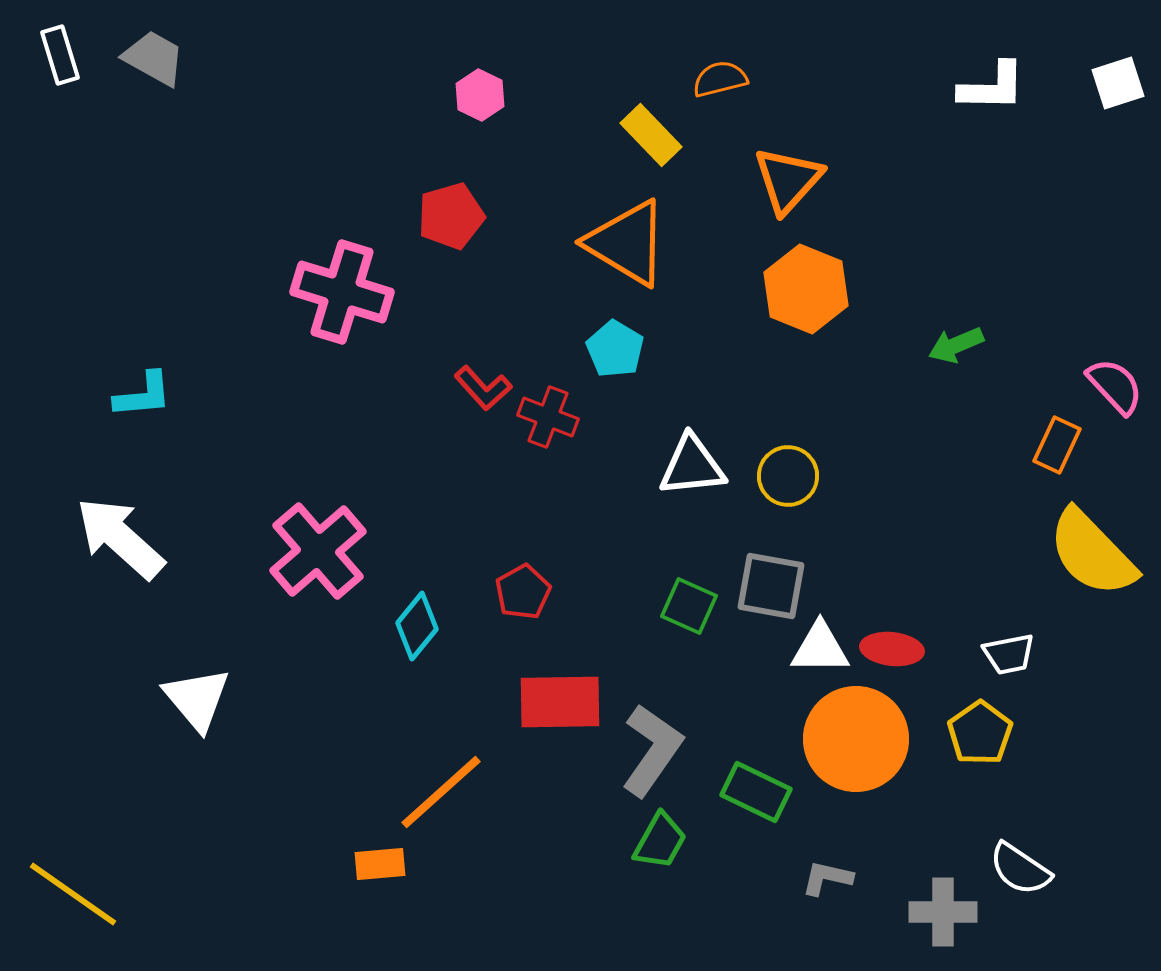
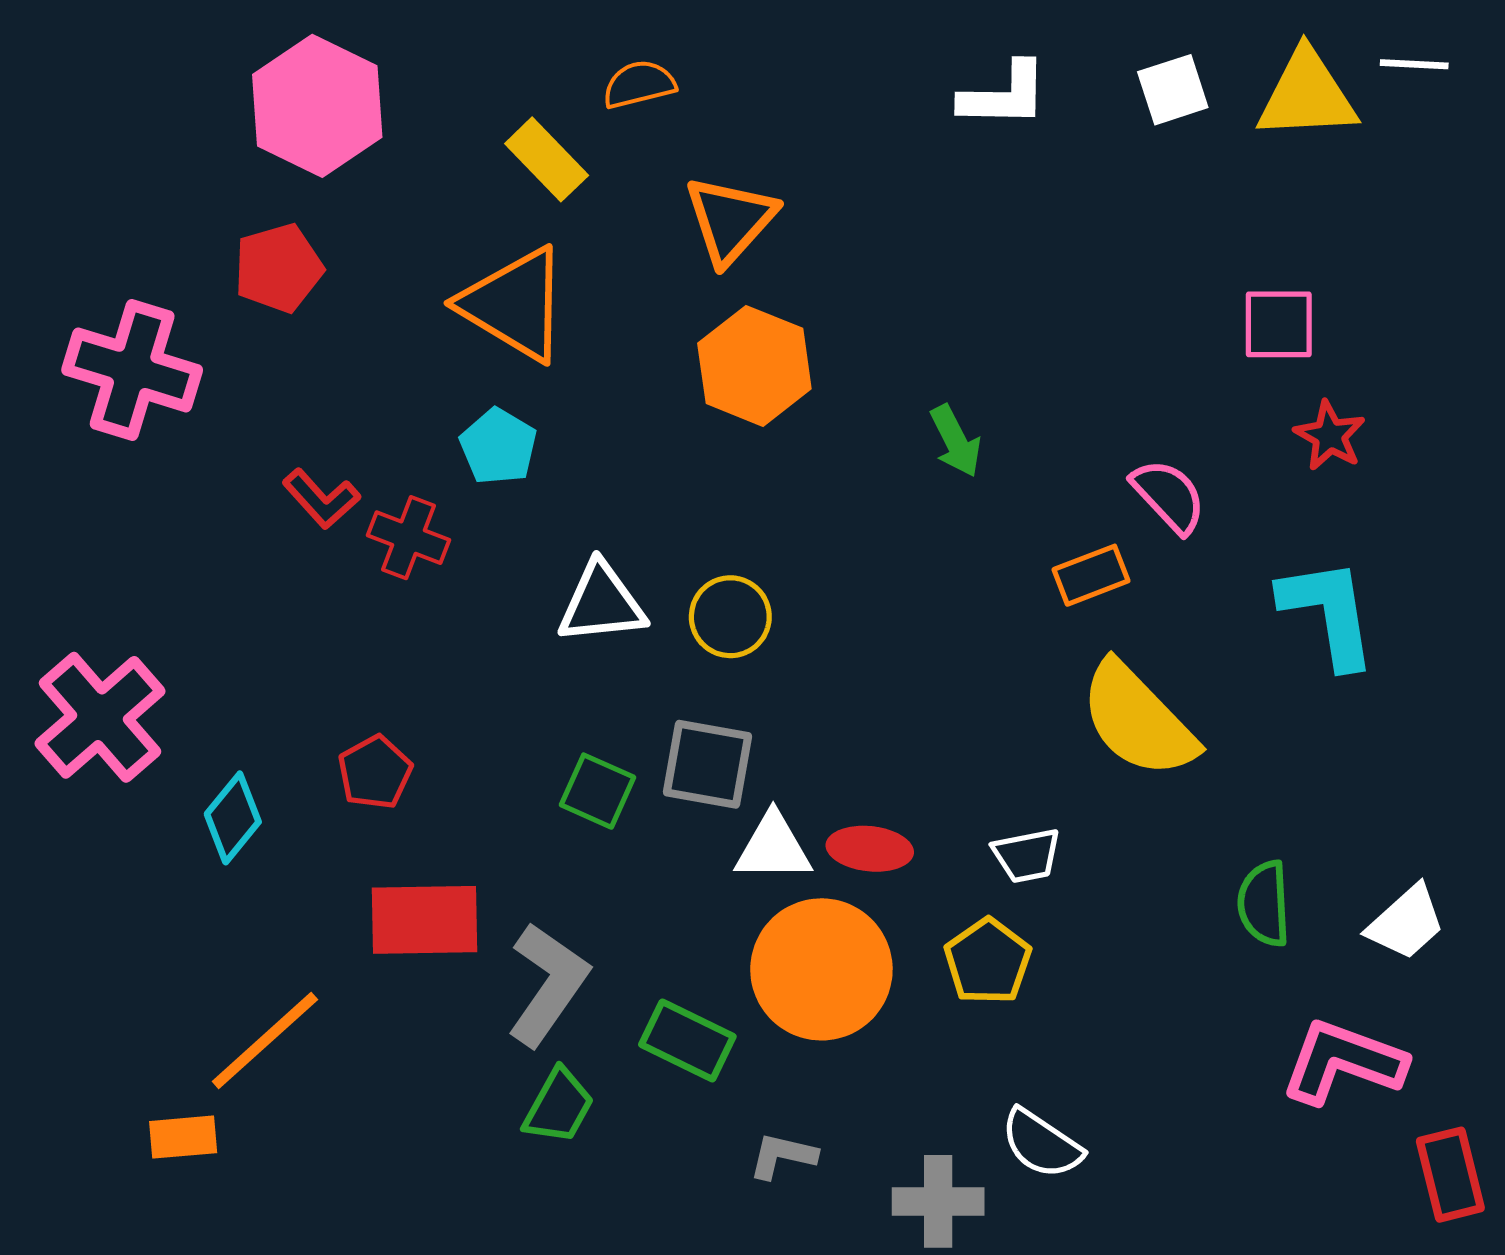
pink hexagon: (480, 95) -> (317, 106), size x2.0
green arrow: (956, 345) -> (956, 441), turned -94
orange rectangle: (1057, 445) -> (1091, 575), turned 44

